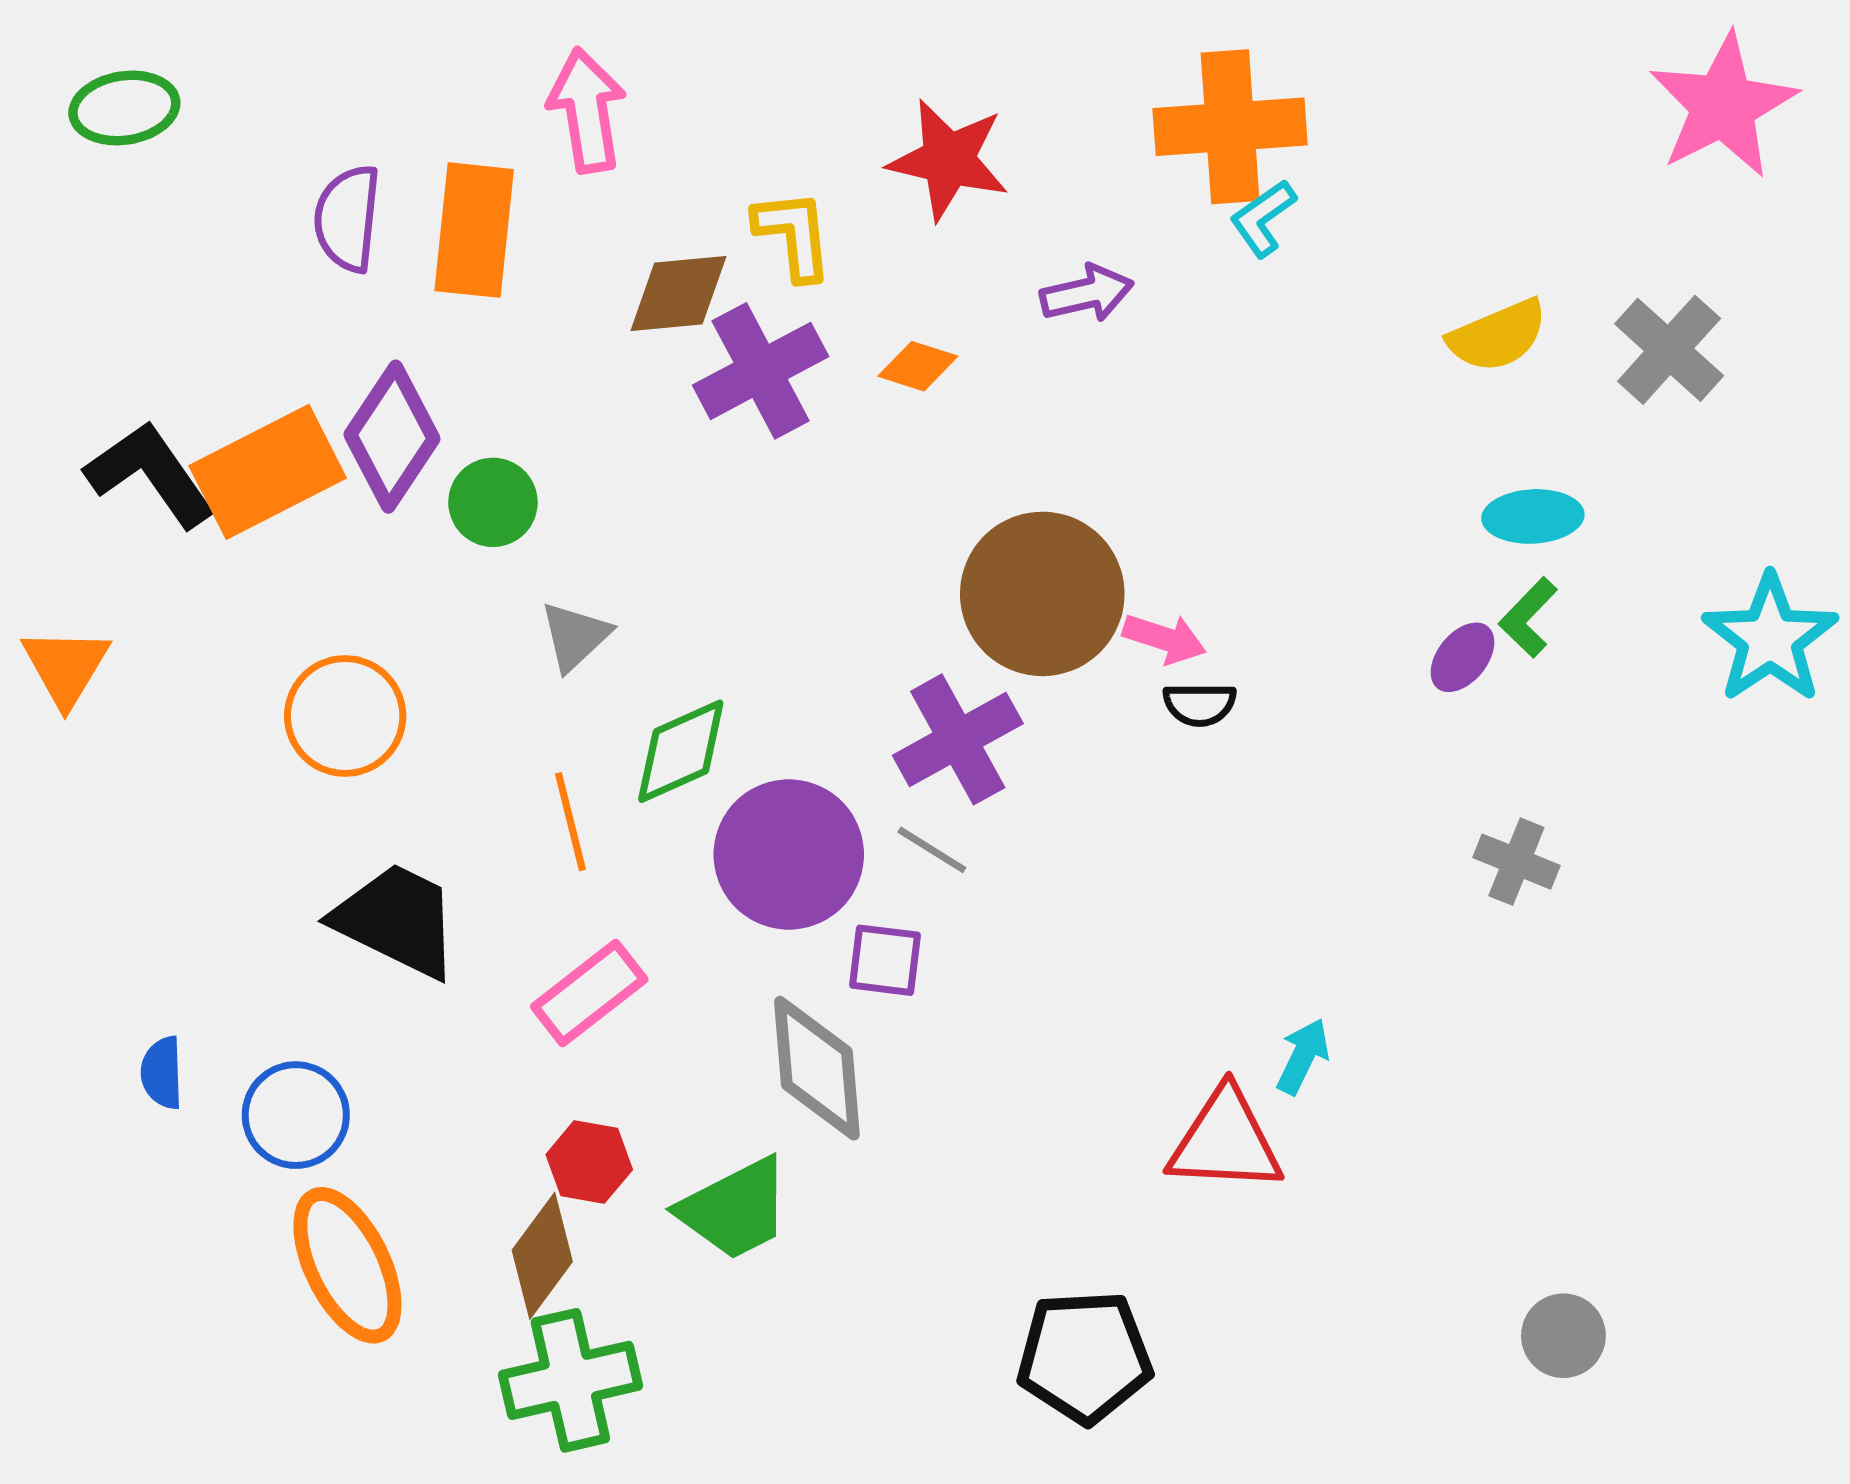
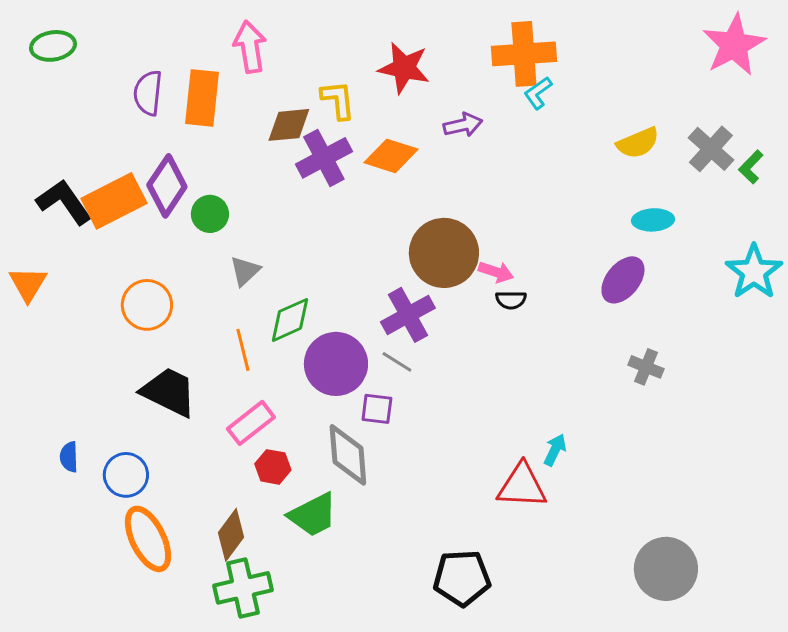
orange diamond: (918, 366) -> (391, 156), size x1.6
green L-shape: (1528, 617) -> (751, 167), moved
purple ellipse: (1462, 657) -> (623, 280), size x1.6
red hexagon: (589, 1162) -> (273, 467), moved
gray circle: (1563, 1336) -> (666, 569), size x1.8

